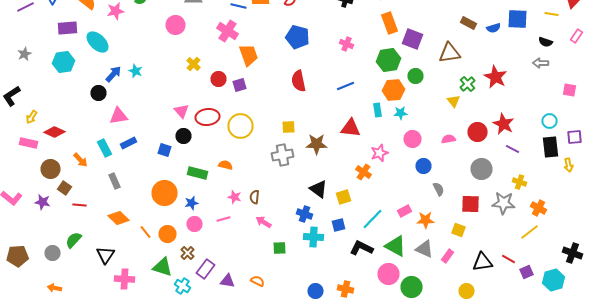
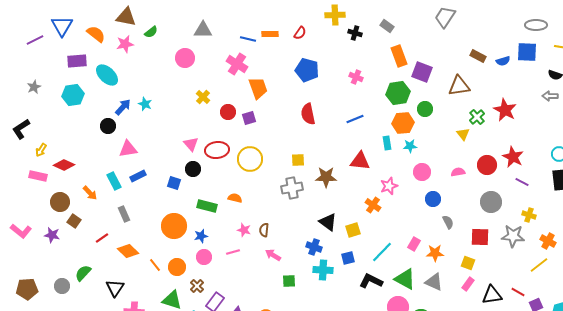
red line: (80, 205) -> (102, 238), moved, turned -40
pink rectangle: (404, 211) -> (414, 244), turned -32
pink rectangle: (448, 256) -> (468, 284), moved

